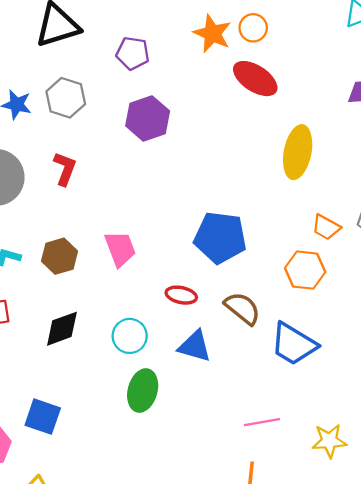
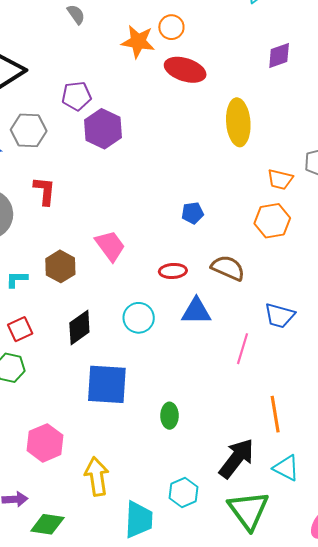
purple pentagon: (133, 53) -> (77, 96), moved
blue pentagon: (220, 238) -> (193, 213), size x0.5
blue trapezoid: (294, 344) -> (280, 316), moved, size x0.7
green ellipse: (143, 391) -> (169, 416), moved, size x0.7
blue square: (43, 417) -> (107, 384), moved, size x1.4
pink line: (262, 422) -> (242, 349), moved, turned -48

